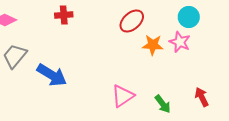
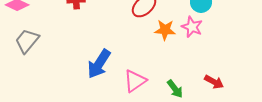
blue arrow: (52, 75) -> (99, 64), moved, turned 92
red arrow: (202, 97) -> (214, 82), turned 144

